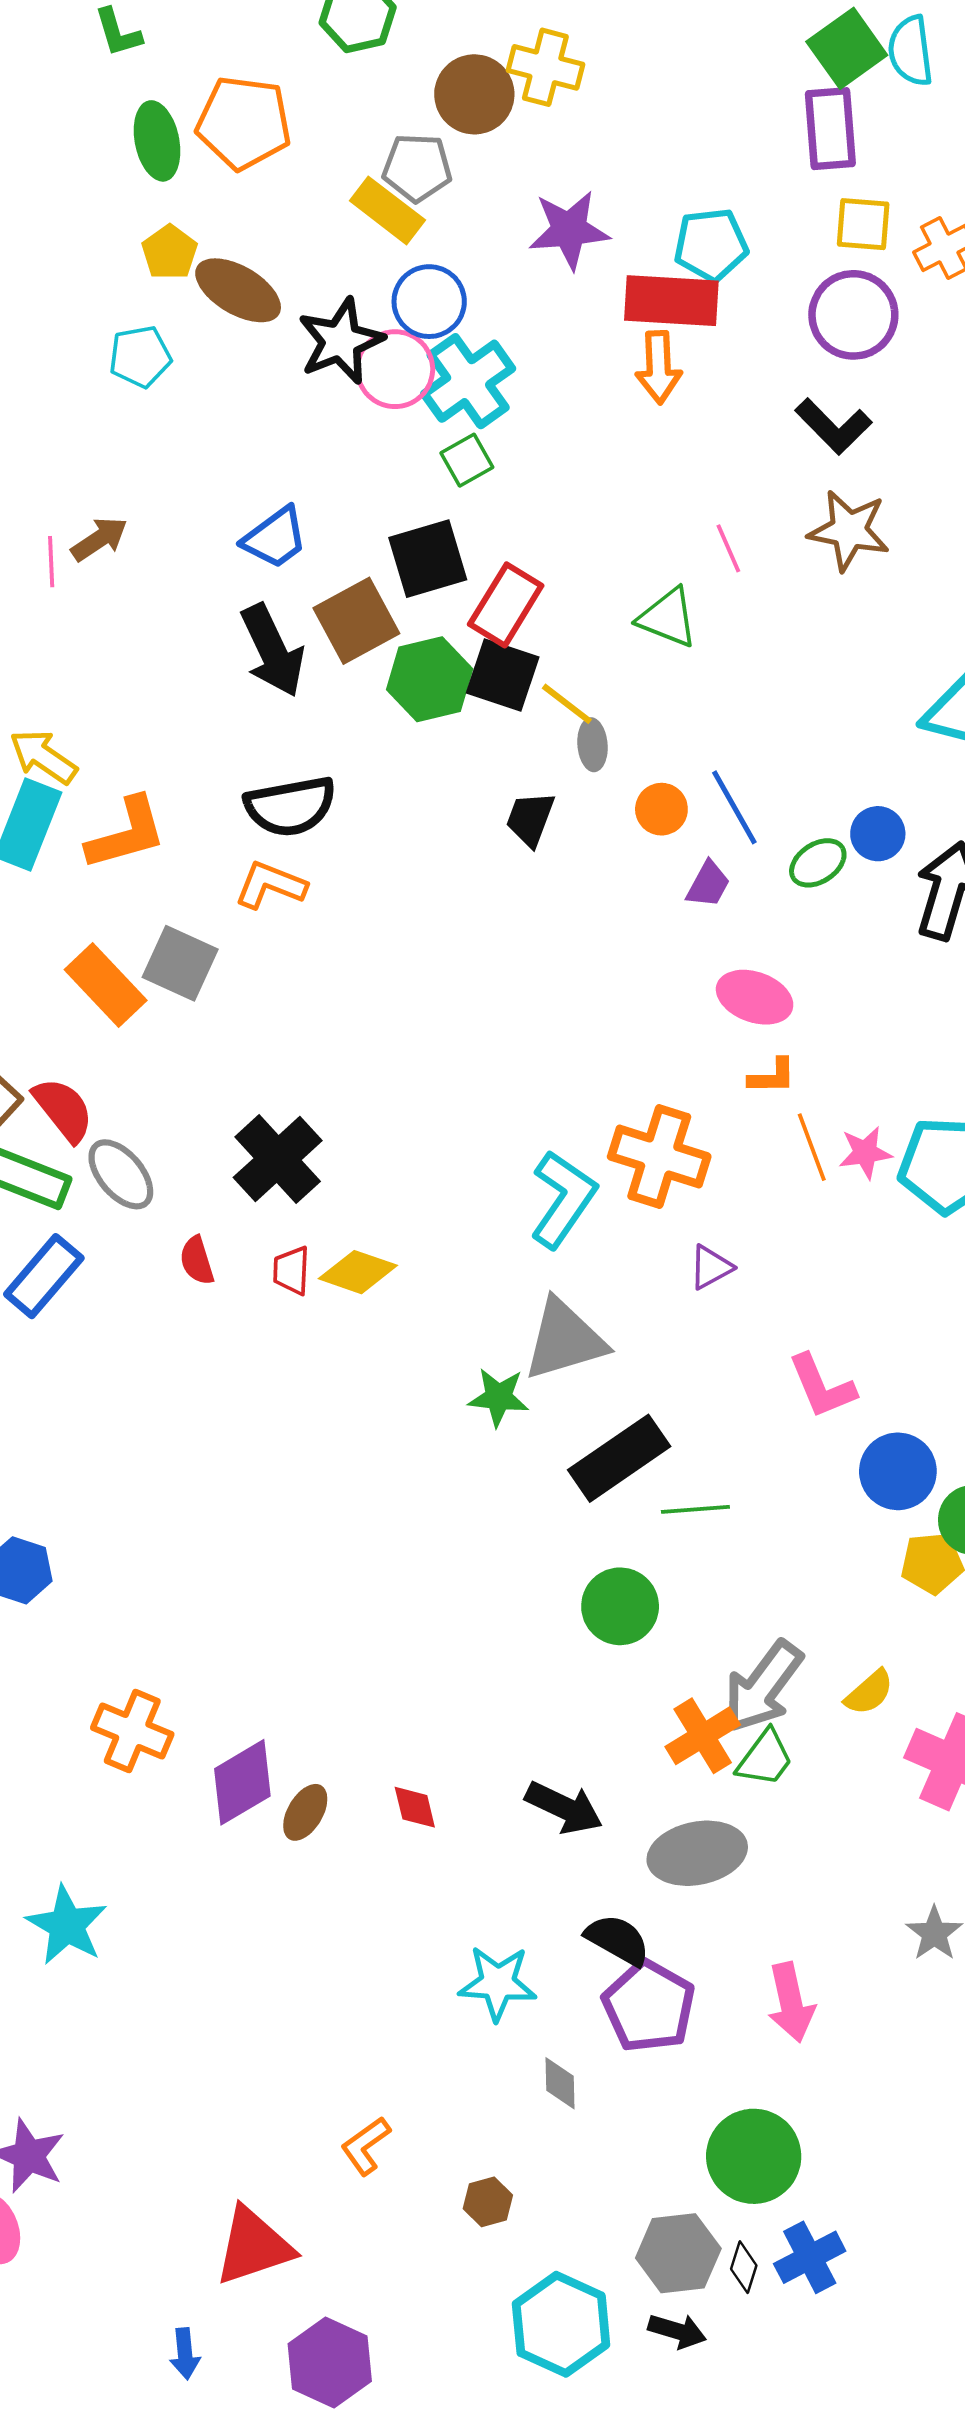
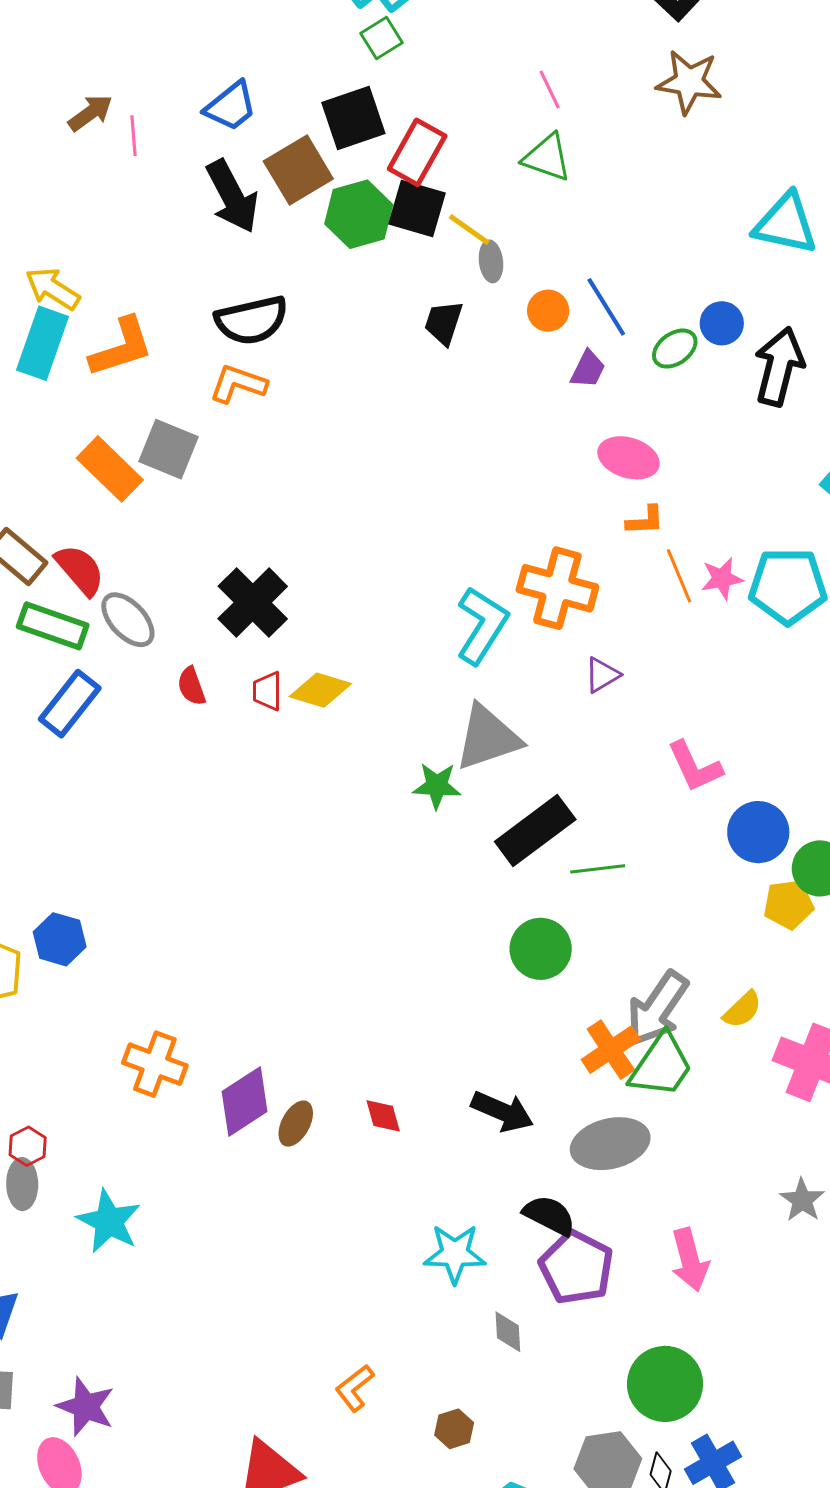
pink line: (728, 548) -> (550, 90), moved
pink line: (51, 562) -> (134, 136), moved
green trapezoid: (765, 1758) -> (661, 1066), size x1.4

